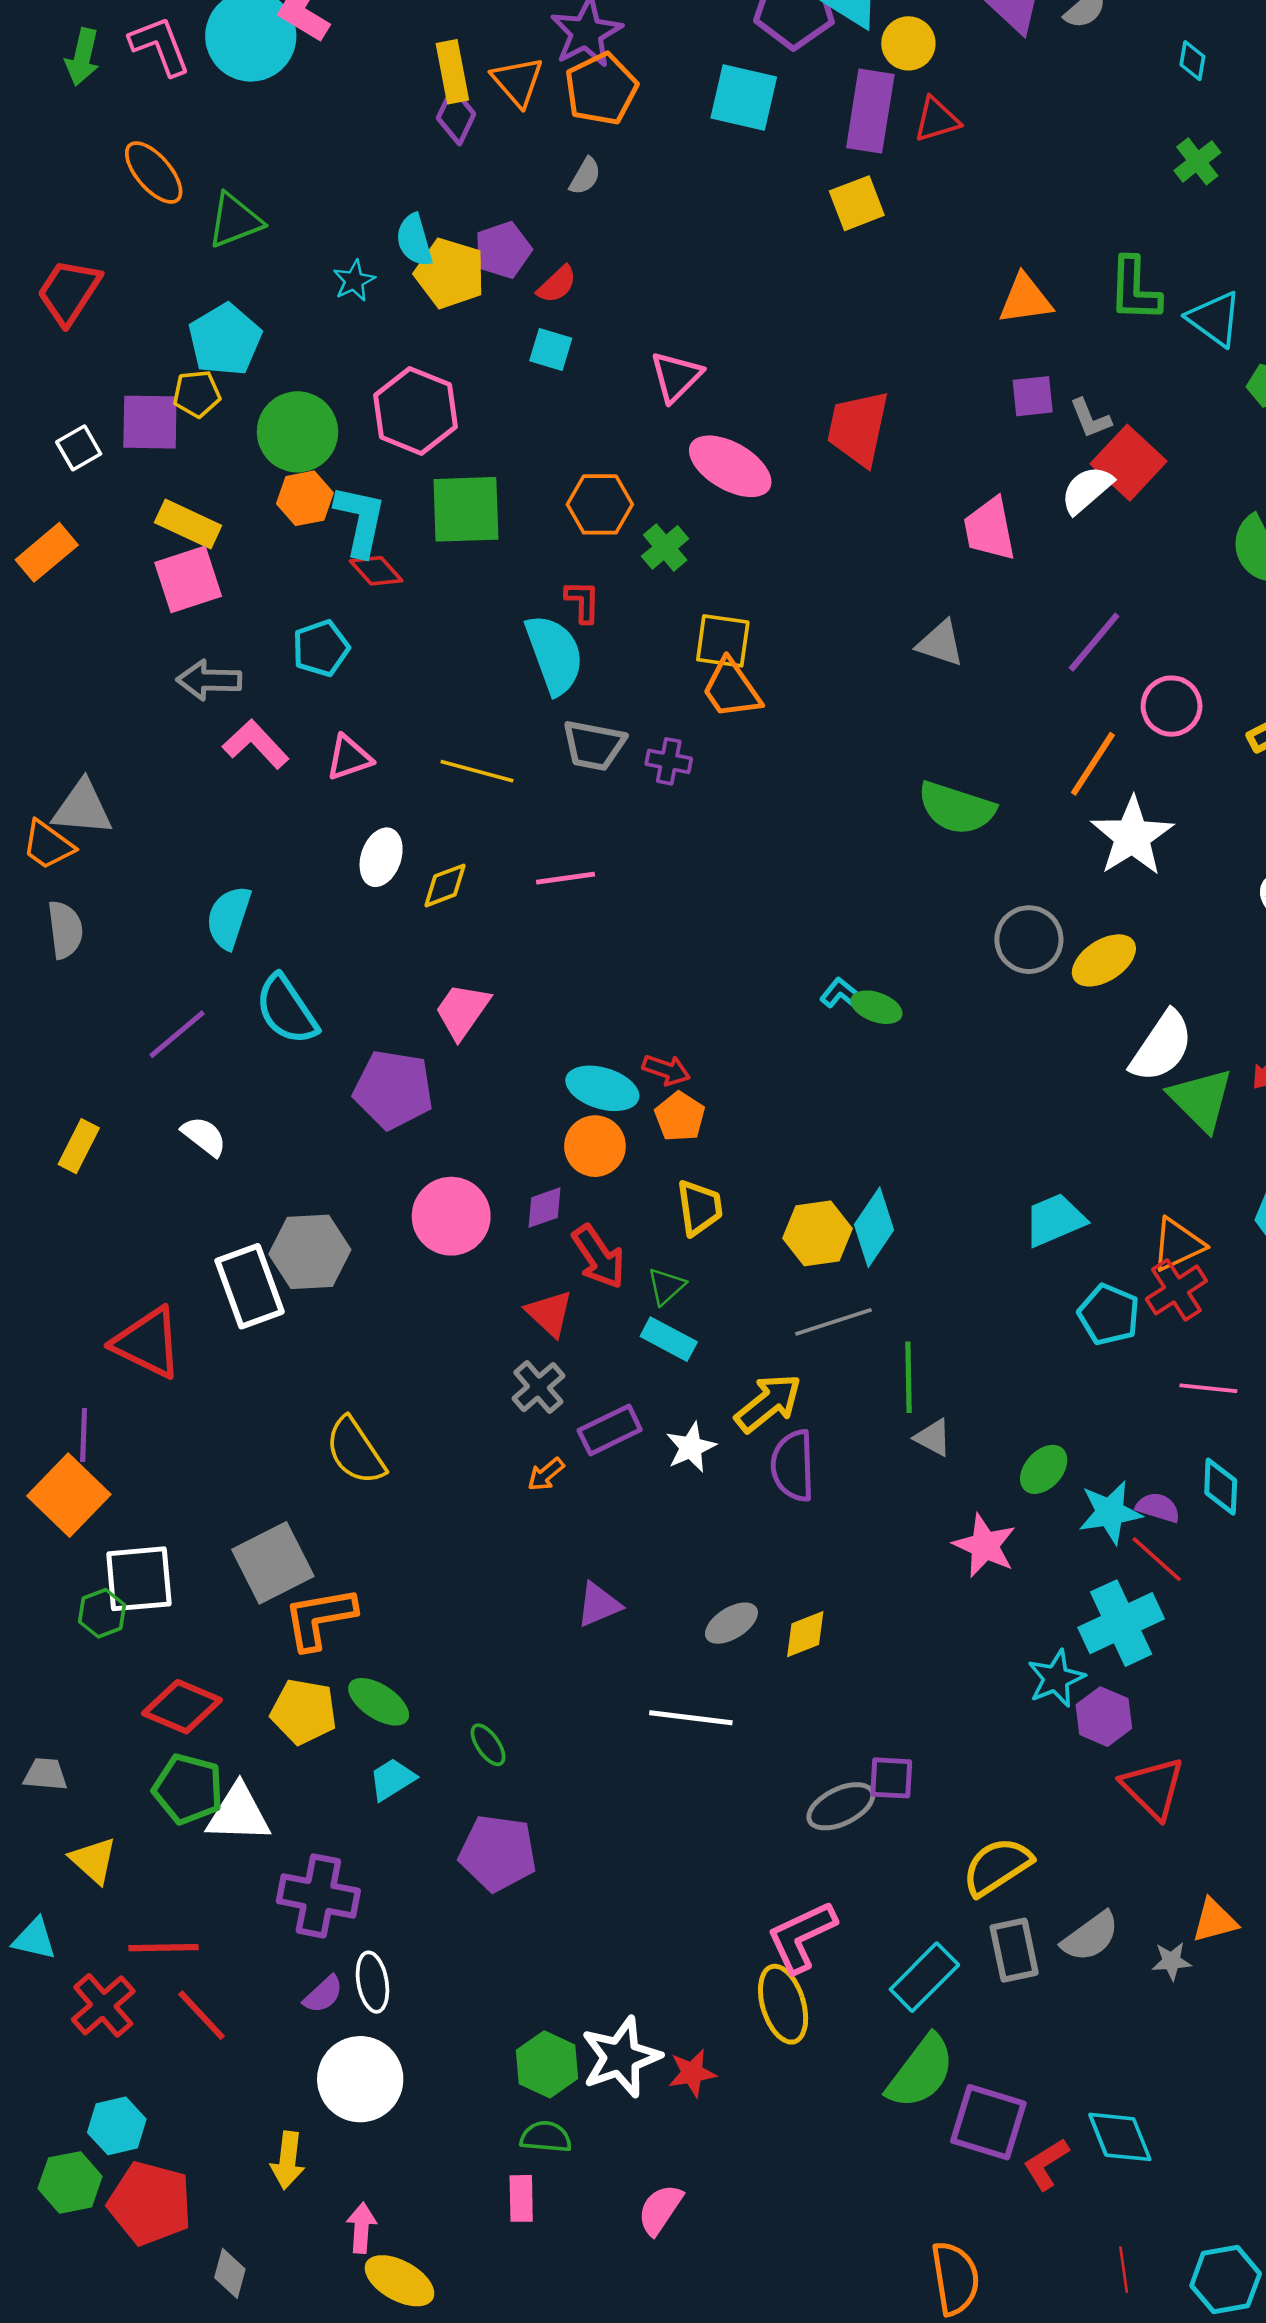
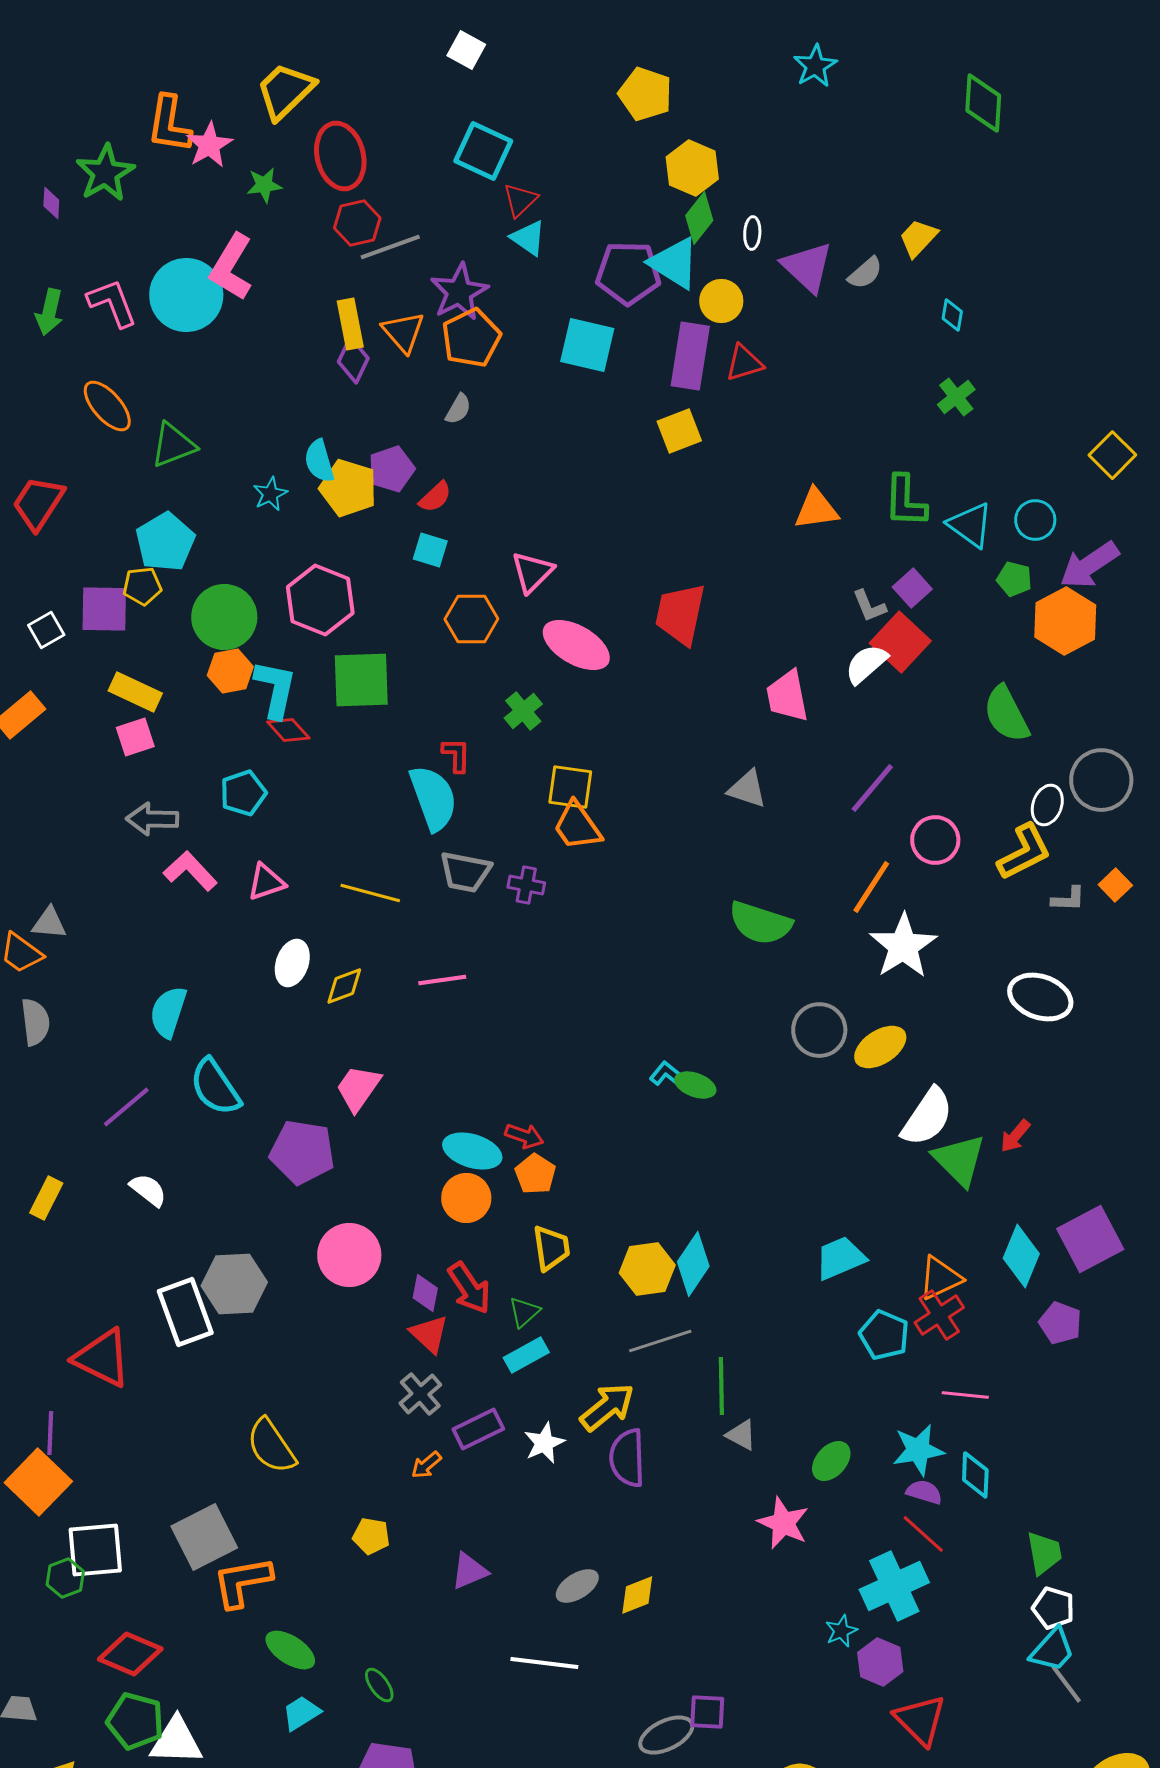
purple square: (1033, 396) -> (912, 588), moved, turned -36
orange hexagon: (600, 504) -> (471, 619), moved
pink square: (188, 579) -> (135, 737), size x0.7
gray triangle: (82, 808) -> (49, 923), size x0.7
purple diamond: (545, 1208) -> (425, 1293), moved, turned -60
cyan rectangle: (669, 1339) -> (526, 1355), turned -57
cyan star: (1110, 1512) -> (918, 1450), moved
cyan star: (1056, 1678) -> (841, 1631), size x0.7
yellow pentagon: (304, 1712) -> (371, 1536), moved, size x0.7

